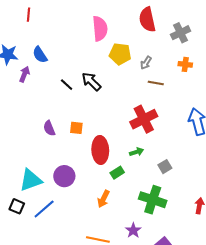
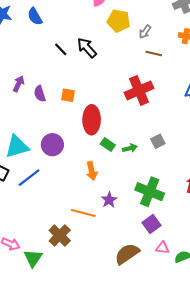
purple arrow: (24, 74) -> (19, 84), moved
green arrow: (137, 152) -> (130, 148), moved
green rectangle: (117, 173) -> (108, 144), turned 64
orange arrow: (103, 199) -> (92, 171), turned -42
green cross: (153, 200) -> (150, 192), moved
purple star: (133, 230) -> (109, 200), moved

